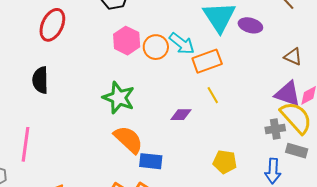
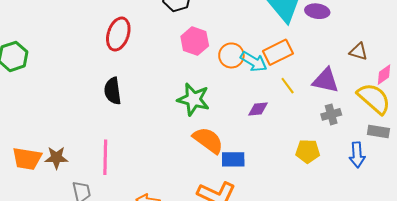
cyan arrow: (182, 44) -> (254, 62), moved
orange circle: (156, 47) -> (231, 55), moved
brown triangle: (293, 57) -> (358, 52), moved
purple triangle: (288, 94) -> (326, 80), moved
gray cross: (275, 129) -> (331, 114), moved

